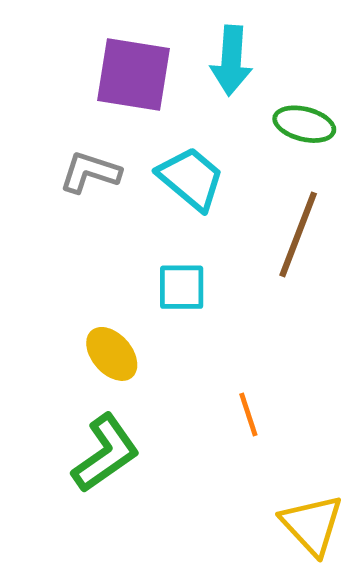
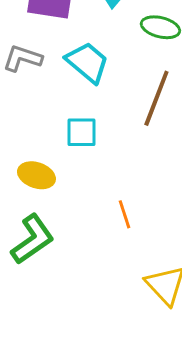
yellow ellipse: (112, 354) -> (36, 175), turned -30

